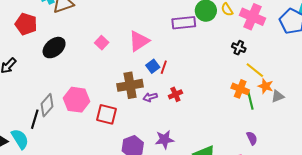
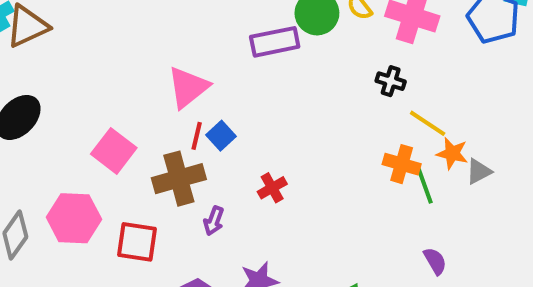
pink square: (102, 43) -> (114, 151), moved, size x1.5
red line: (164, 67) -> (197, 136), moved
purple arrow: (150, 97) -> (214, 221), moved, turned -48

